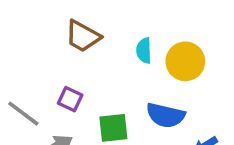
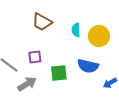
purple square: (70, 99) -> (35, 57), turned -32

